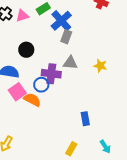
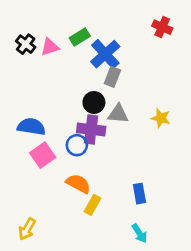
black circle: (26, 50) -> (94, 102), moved
orange semicircle: (32, 100) -> (78, 184), moved
cyan arrow: (105, 147) -> (139, 233), moved
yellow rectangle: (71, 149) -> (92, 205), moved

